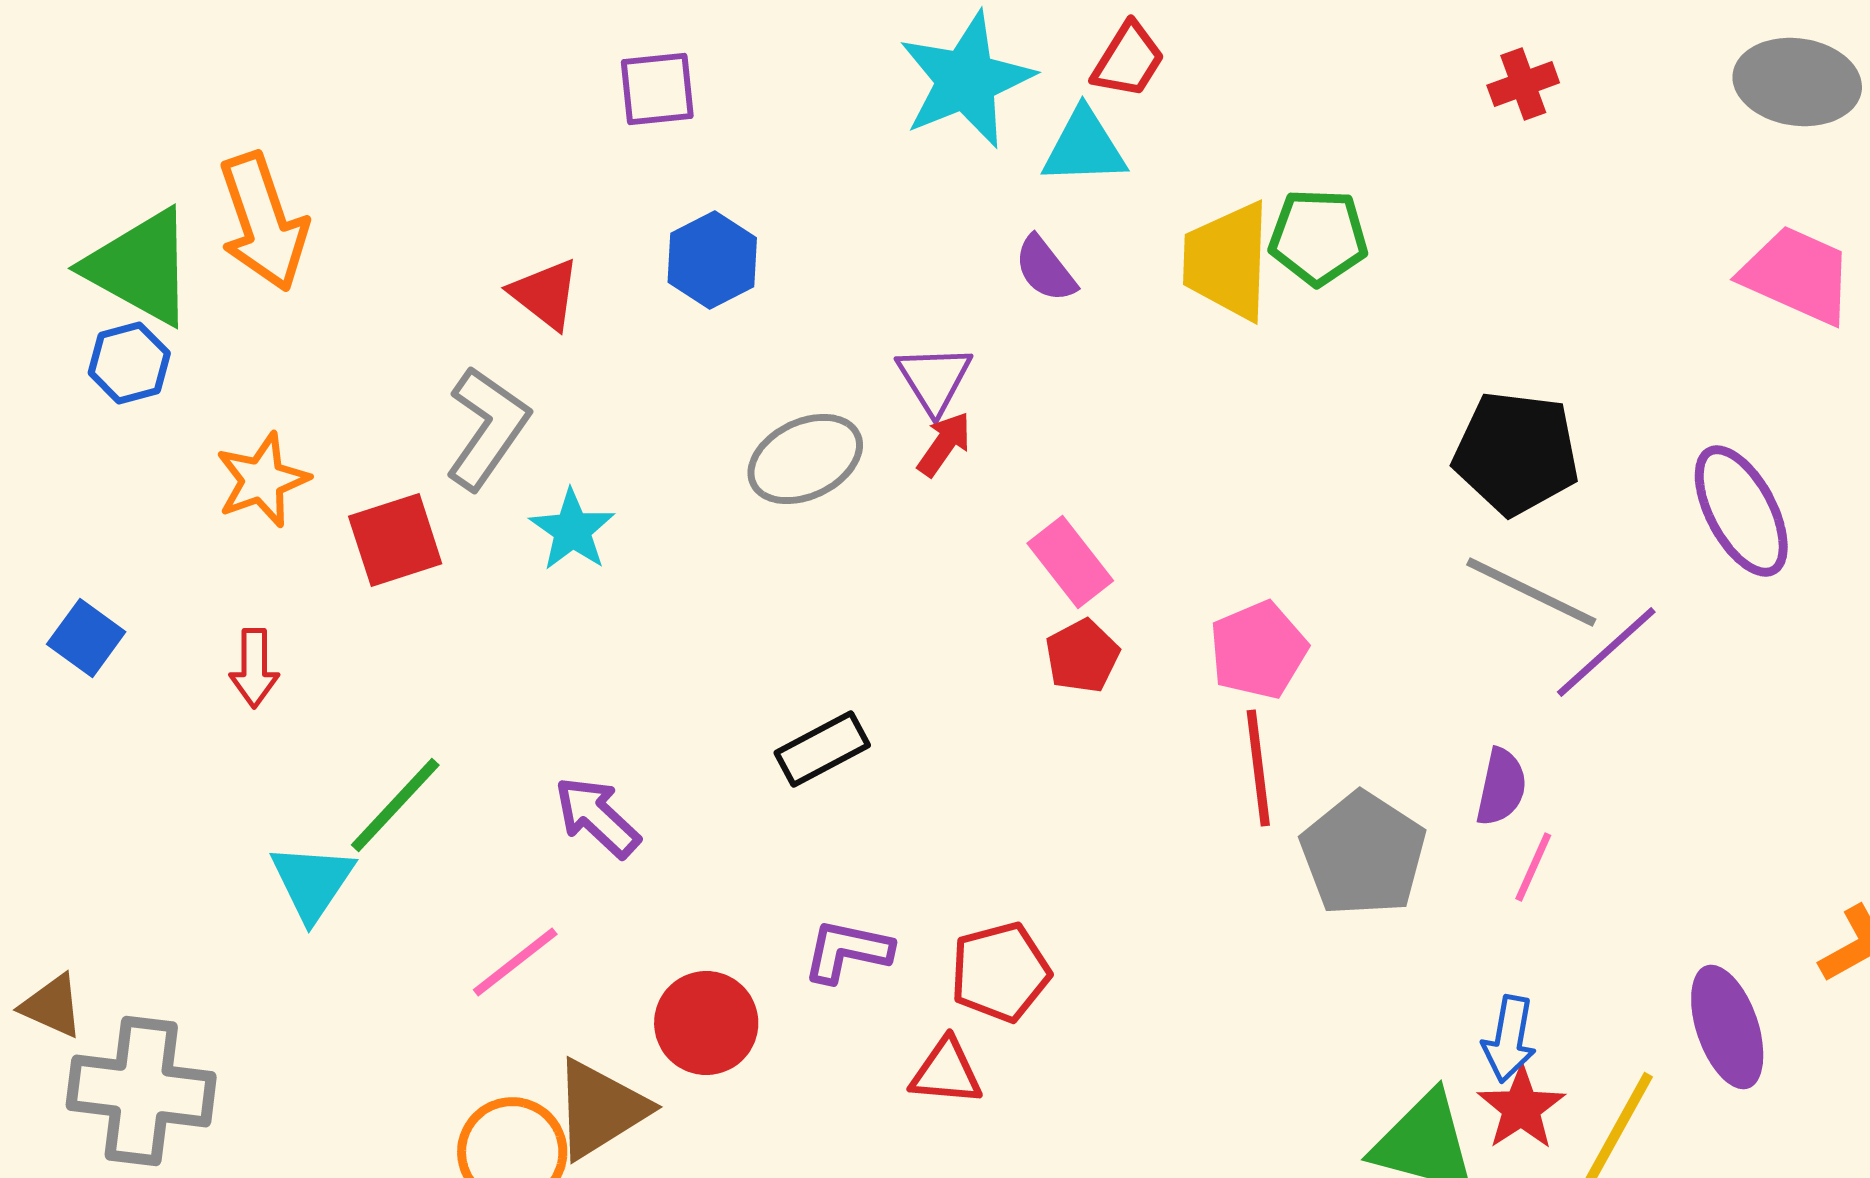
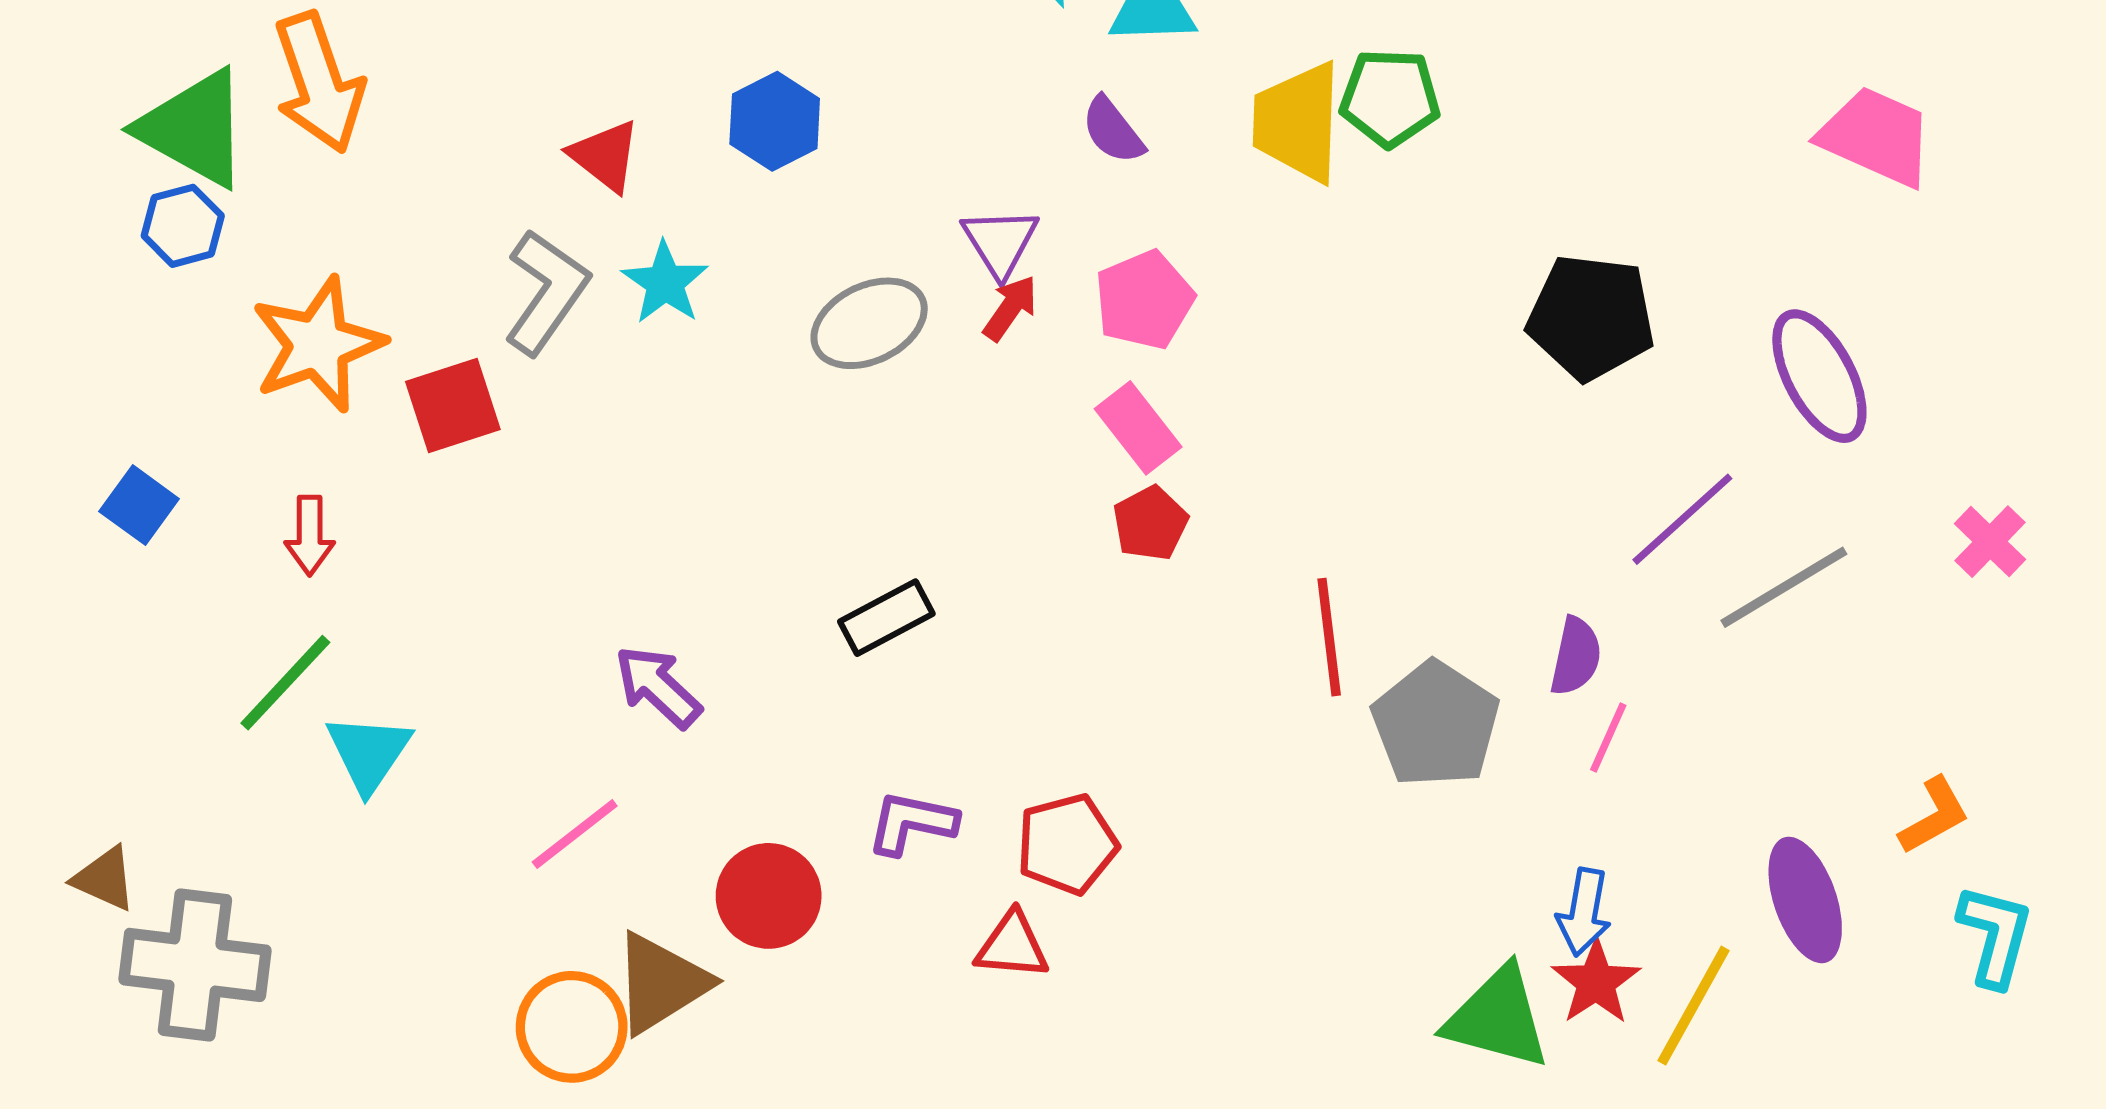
orange star: (262, 480) -> (318, 345), size x1.4
cyan star: (572, 530) -> (665, 283), moved
gray line: (1531, 592) -> (1784, 587), moved, turned -57
pink pentagon: (1258, 650) -> (1144, 300), moved
green line: (395, 805) -> (285, 683), moved

